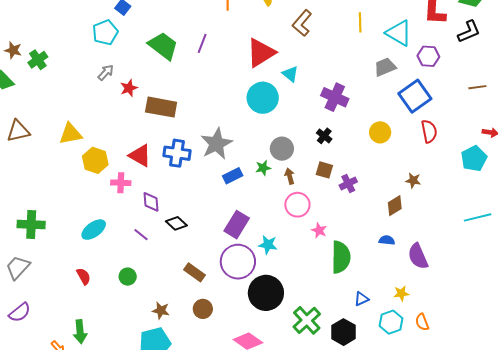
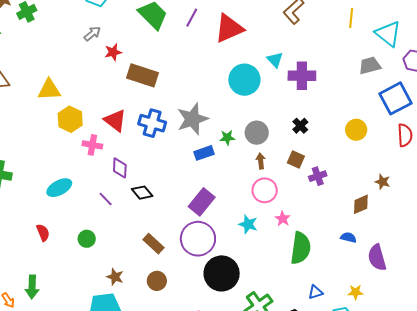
red triangle: (261, 53) -> (229, 28), moved
purple cross: (335, 97) -> (302, 76), moved, turned -32
green star: (263, 168) -> (227, 138), moved
cyan star: (268, 245) -> (248, 224), moved

